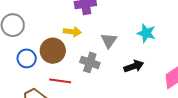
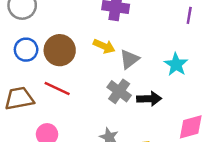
yellow arrow: (72, 32) -> (104, 46), moved
gray cross: (90, 62) -> (119, 91), moved

